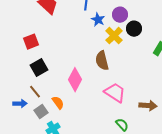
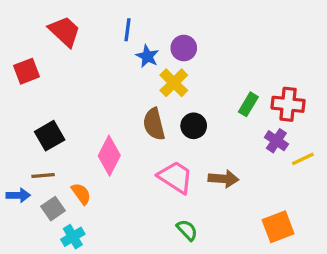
black circle: (134, 29) -> (194, 126), moved
red square: (31, 42) -> (27, 71), moved
brown line: (35, 92) -> (43, 175), turned -56
brown arrow: (148, 106) -> (223, 179), moved

